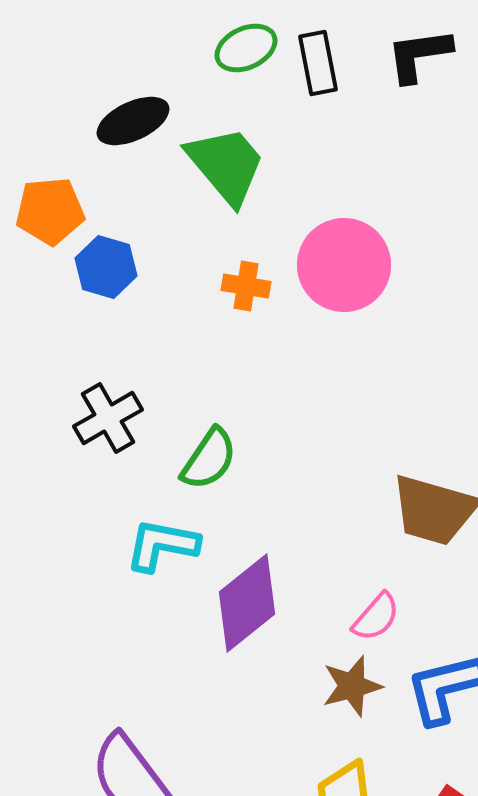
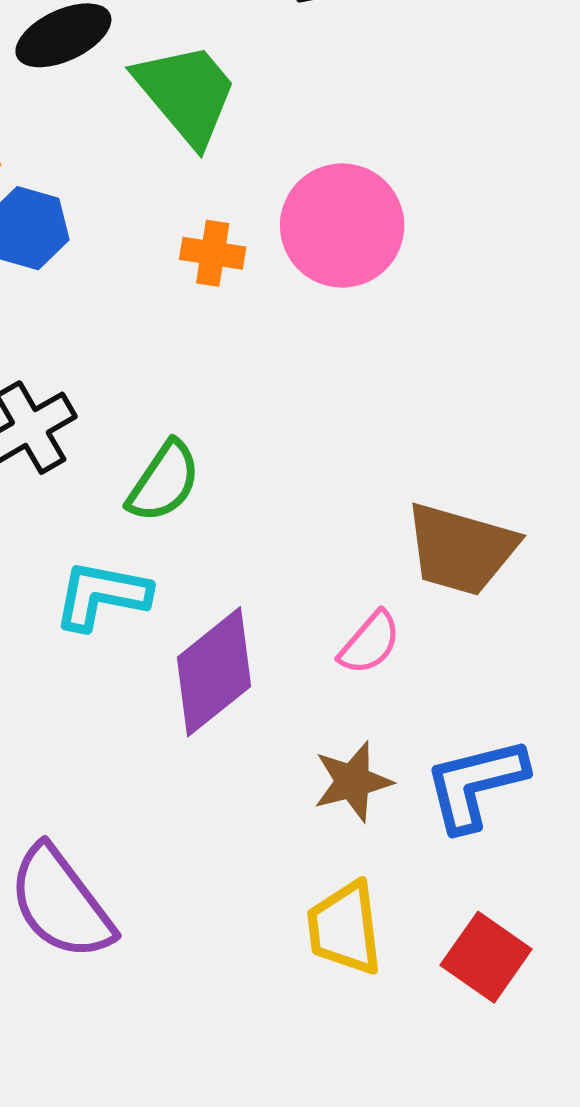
pink semicircle: (376, 617) -> (370, 643), moved

